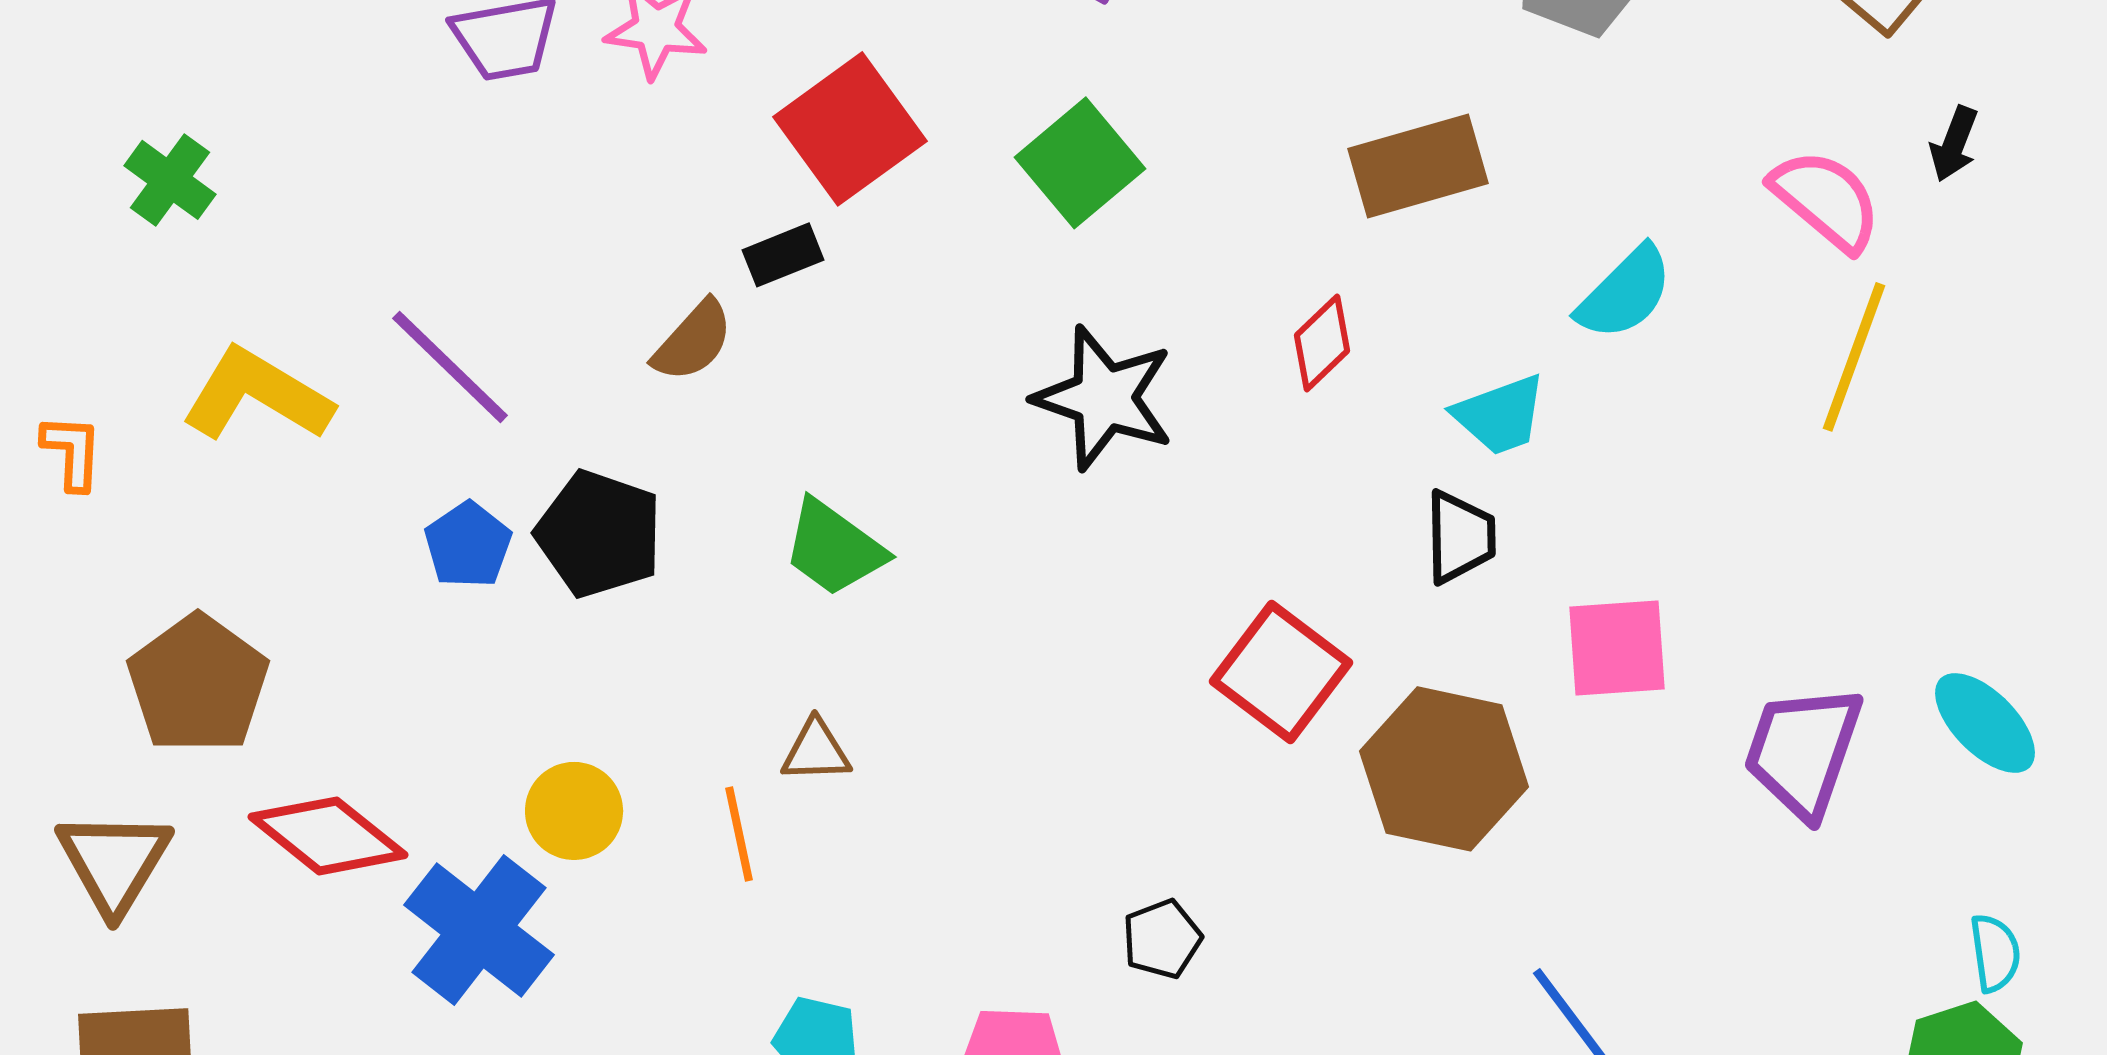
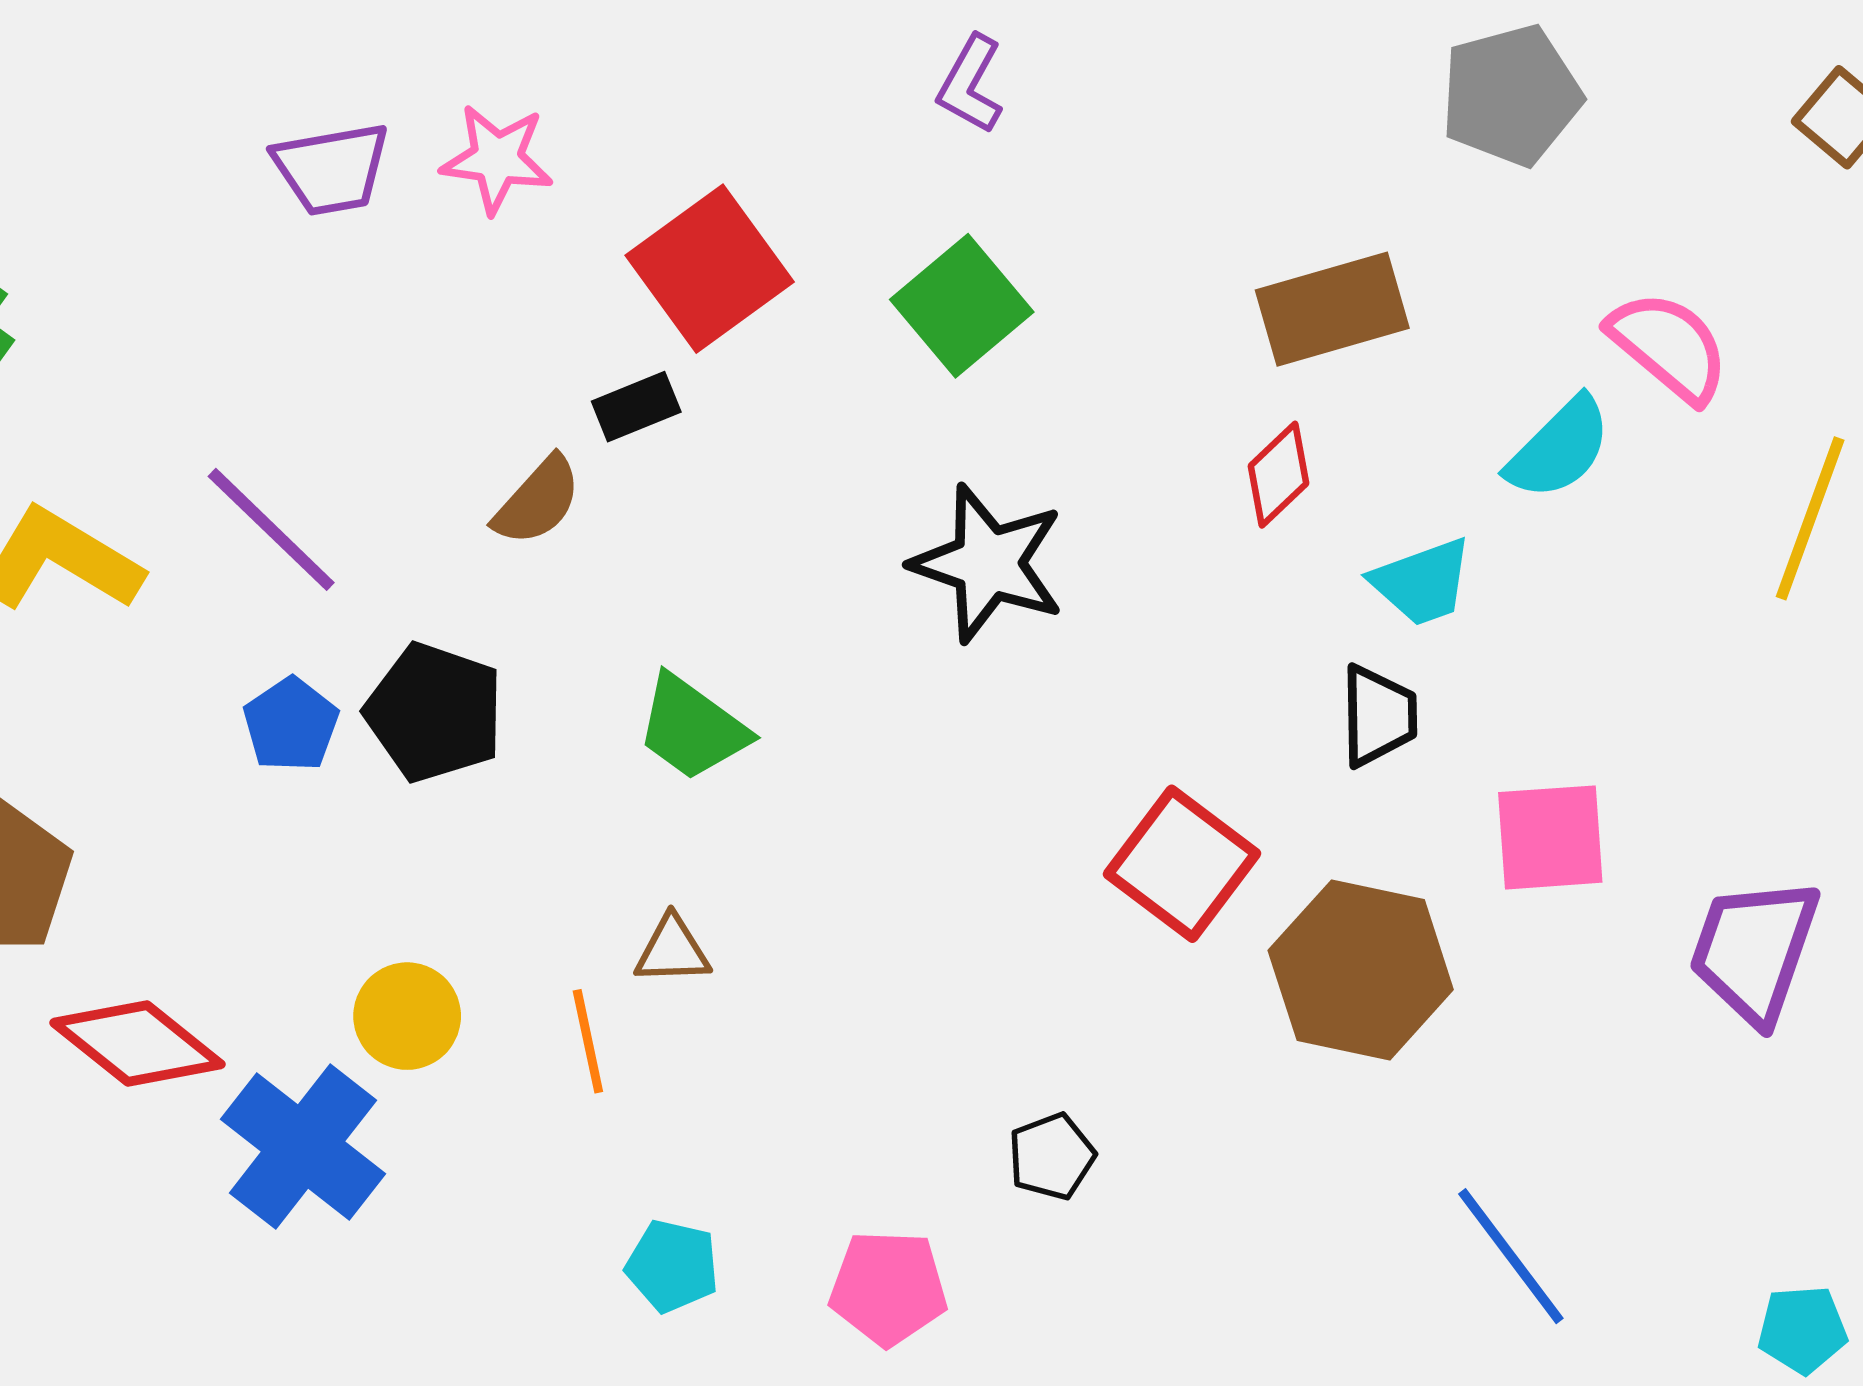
pink semicircle: (1826, 200) -> (1669, 346), moved
red diamond: (1322, 343) -> (1279, 475), moved

